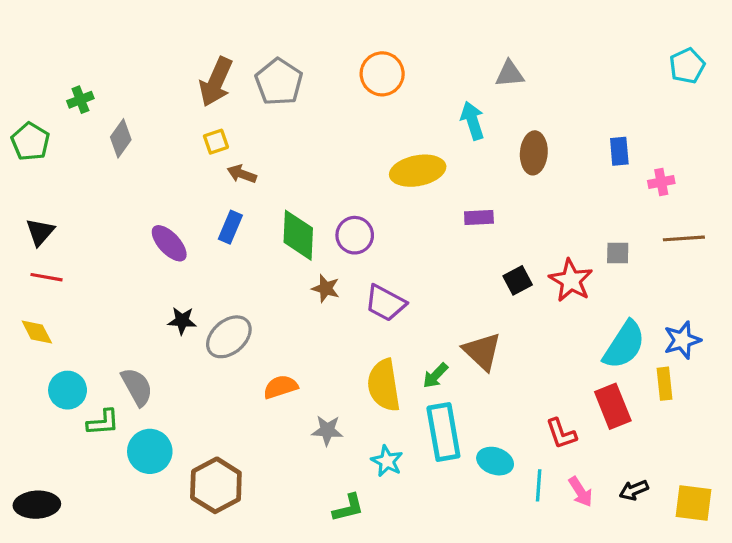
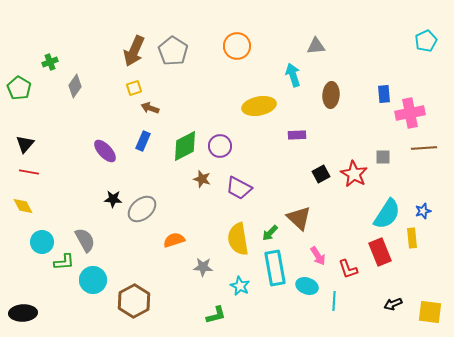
pink cross: (661, 182) -> (410, 113), size x1.8
green diamond: (298, 235) -> (185, 146), turned 60
blue star: (682, 340) -> (423, 211), size x0.7
pink arrow: (581, 492) -> (318, 256), moved

